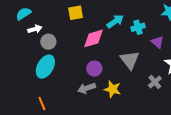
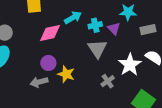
purple triangle: (157, 42) -> (114, 29), moved
gray triangle: (130, 60) -> (97, 49), moved
yellow star: (113, 89) -> (66, 74), moved

